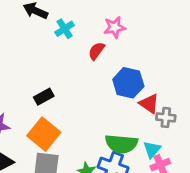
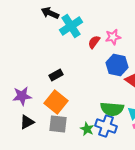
pink star: (114, 27) -> (113, 37), moved
cyan cross: (65, 29) -> (71, 26), size x1.6

